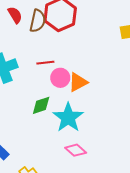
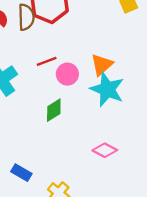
orange triangle: (78, 82) -> (102, 65), moved
cyan star: (68, 118) -> (107, 89), moved

